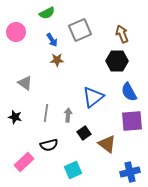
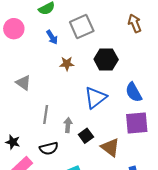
brown arrow: (122, 34) -> (135, 23), moved
brown star: (57, 60) -> (67, 64), moved
black hexagon: (117, 61) -> (106, 59), moved
gray arrow: (68, 115) -> (68, 125), moved
black star: (15, 117) -> (13, 142), moved

